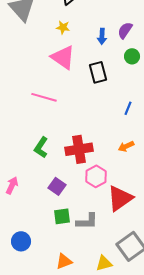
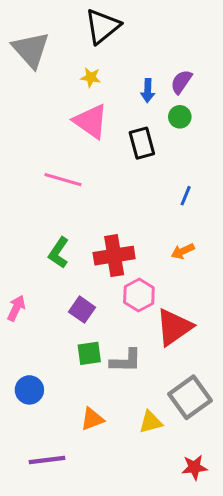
green circle: (132, 56) -> (180, 117), moved

